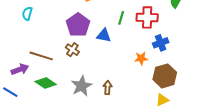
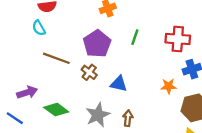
cyan semicircle: (27, 14) -> (39, 28), turned -48
green line: (121, 18) -> (135, 37), moved
blue triangle: (104, 35) -> (119, 84), moved
brown line: (41, 56) -> (56, 58), moved

